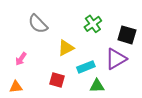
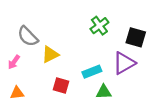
gray semicircle: (38, 24) -> (28, 36), moved
yellow triangle: (66, 48) -> (50, 55), moved
pink arrow: (21, 59) -> (14, 62), moved

